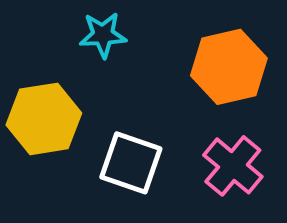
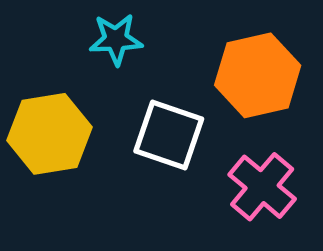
white square: (131, 163) -> (169, 135), moved

